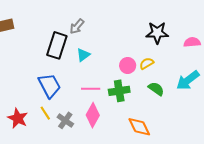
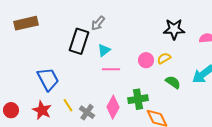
blue trapezoid: (49, 86) -> (48, 79), moved
pink line: (91, 89) -> (111, 69), moved
green cross: (119, 91) -> (138, 99), moved

